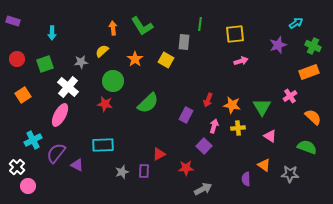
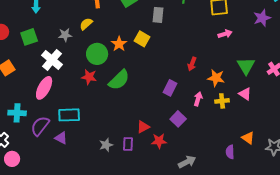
gray rectangle: (184, 42) -> (158, 15), moved
orange star: (135, 59) -> (119, 44), moved
yellow square: (166, 60) -> (142, 39), moved
red arrow: (208, 100) -> (192, 64), moved
green semicircle: (148, 103) -> (119, 80), moved
green triangle: (262, 107) -> (246, 66), moved
pink triangle: (270, 136) -> (245, 94), moved
cyan cross: (33, 140) -> (17, 113), turned 30
cyan rectangle: (103, 145) -> (69, 115), moved
purple square: (204, 146) -> (178, 119), moved
red star: (186, 168) -> (159, 141), moved

